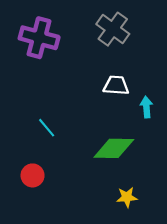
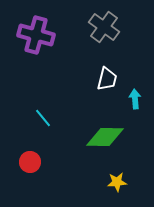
white trapezoid: (116, 85) -> (107, 79), turned 100

